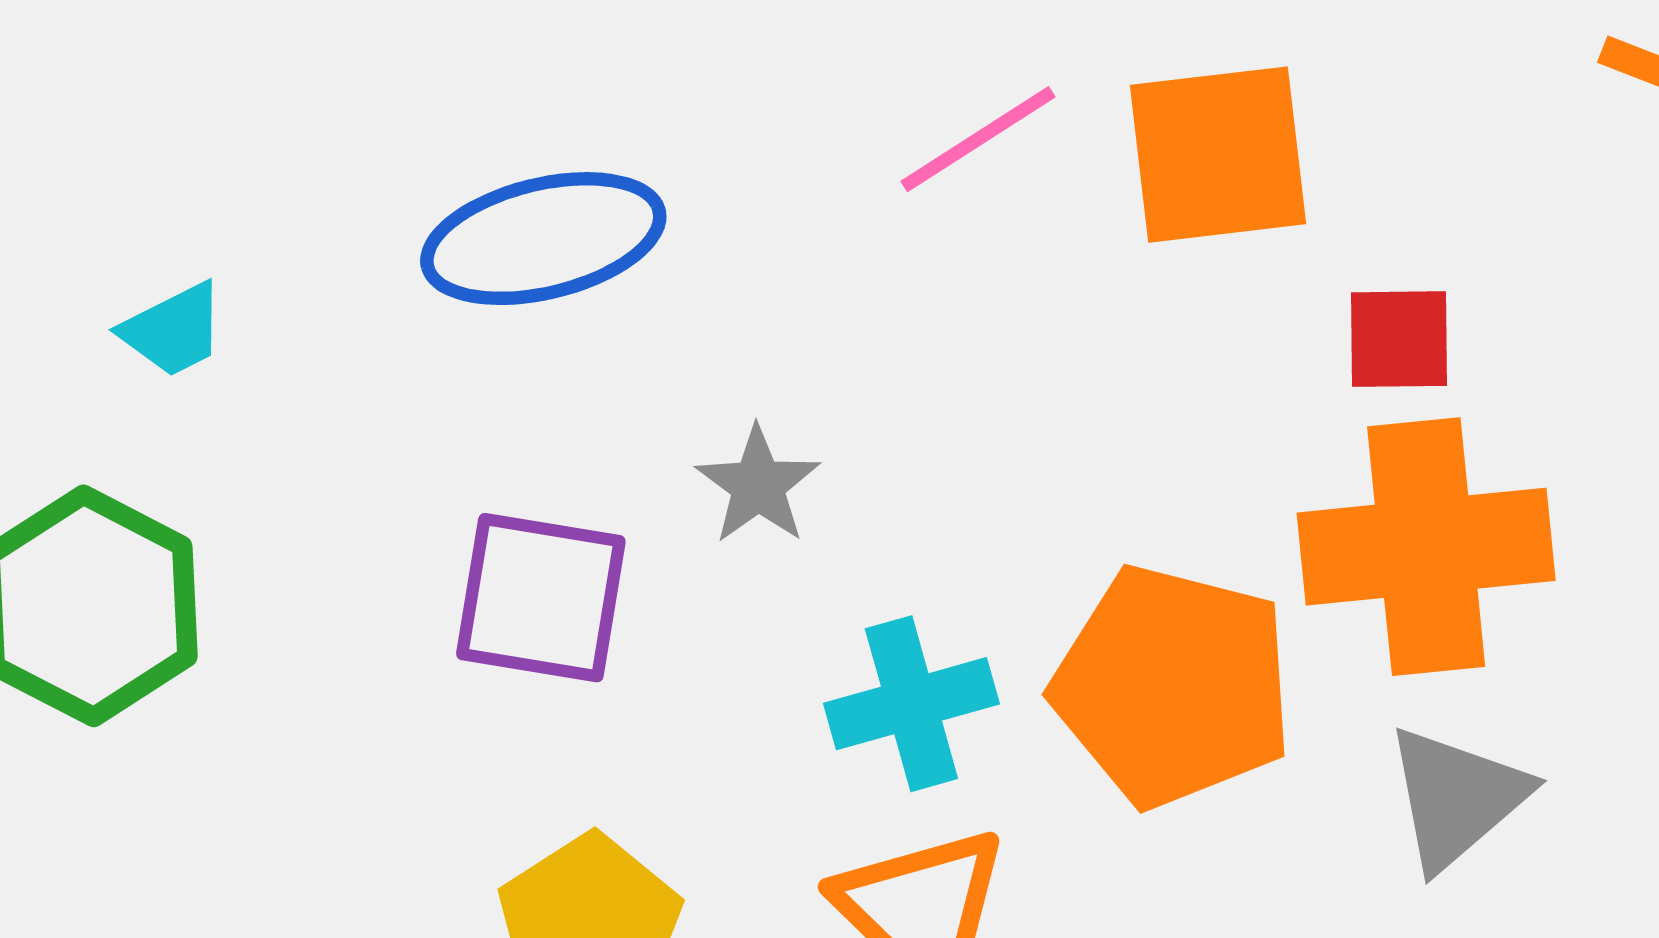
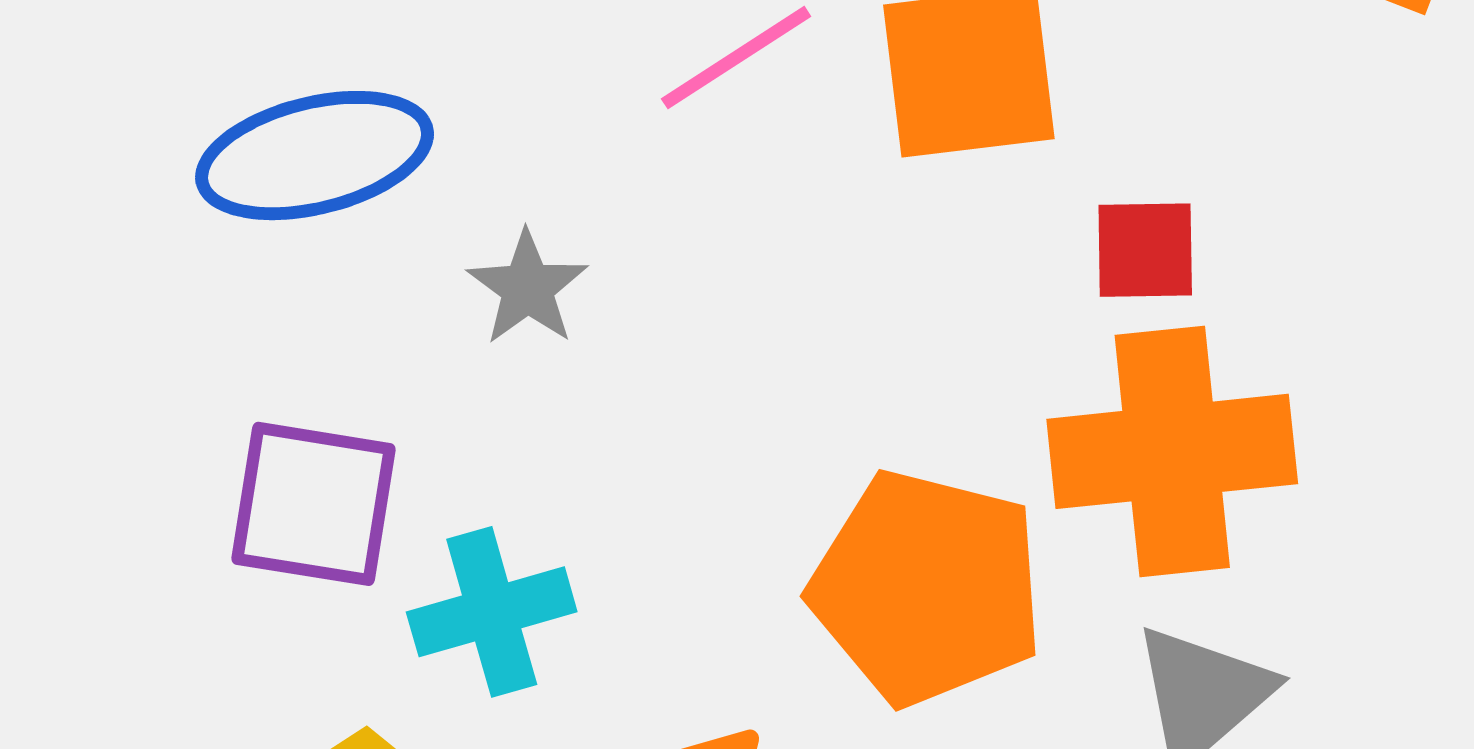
gray star: (758, 485) -> (527, 288), moved
cyan cross: (911, 704) -> (492, 612), moved

